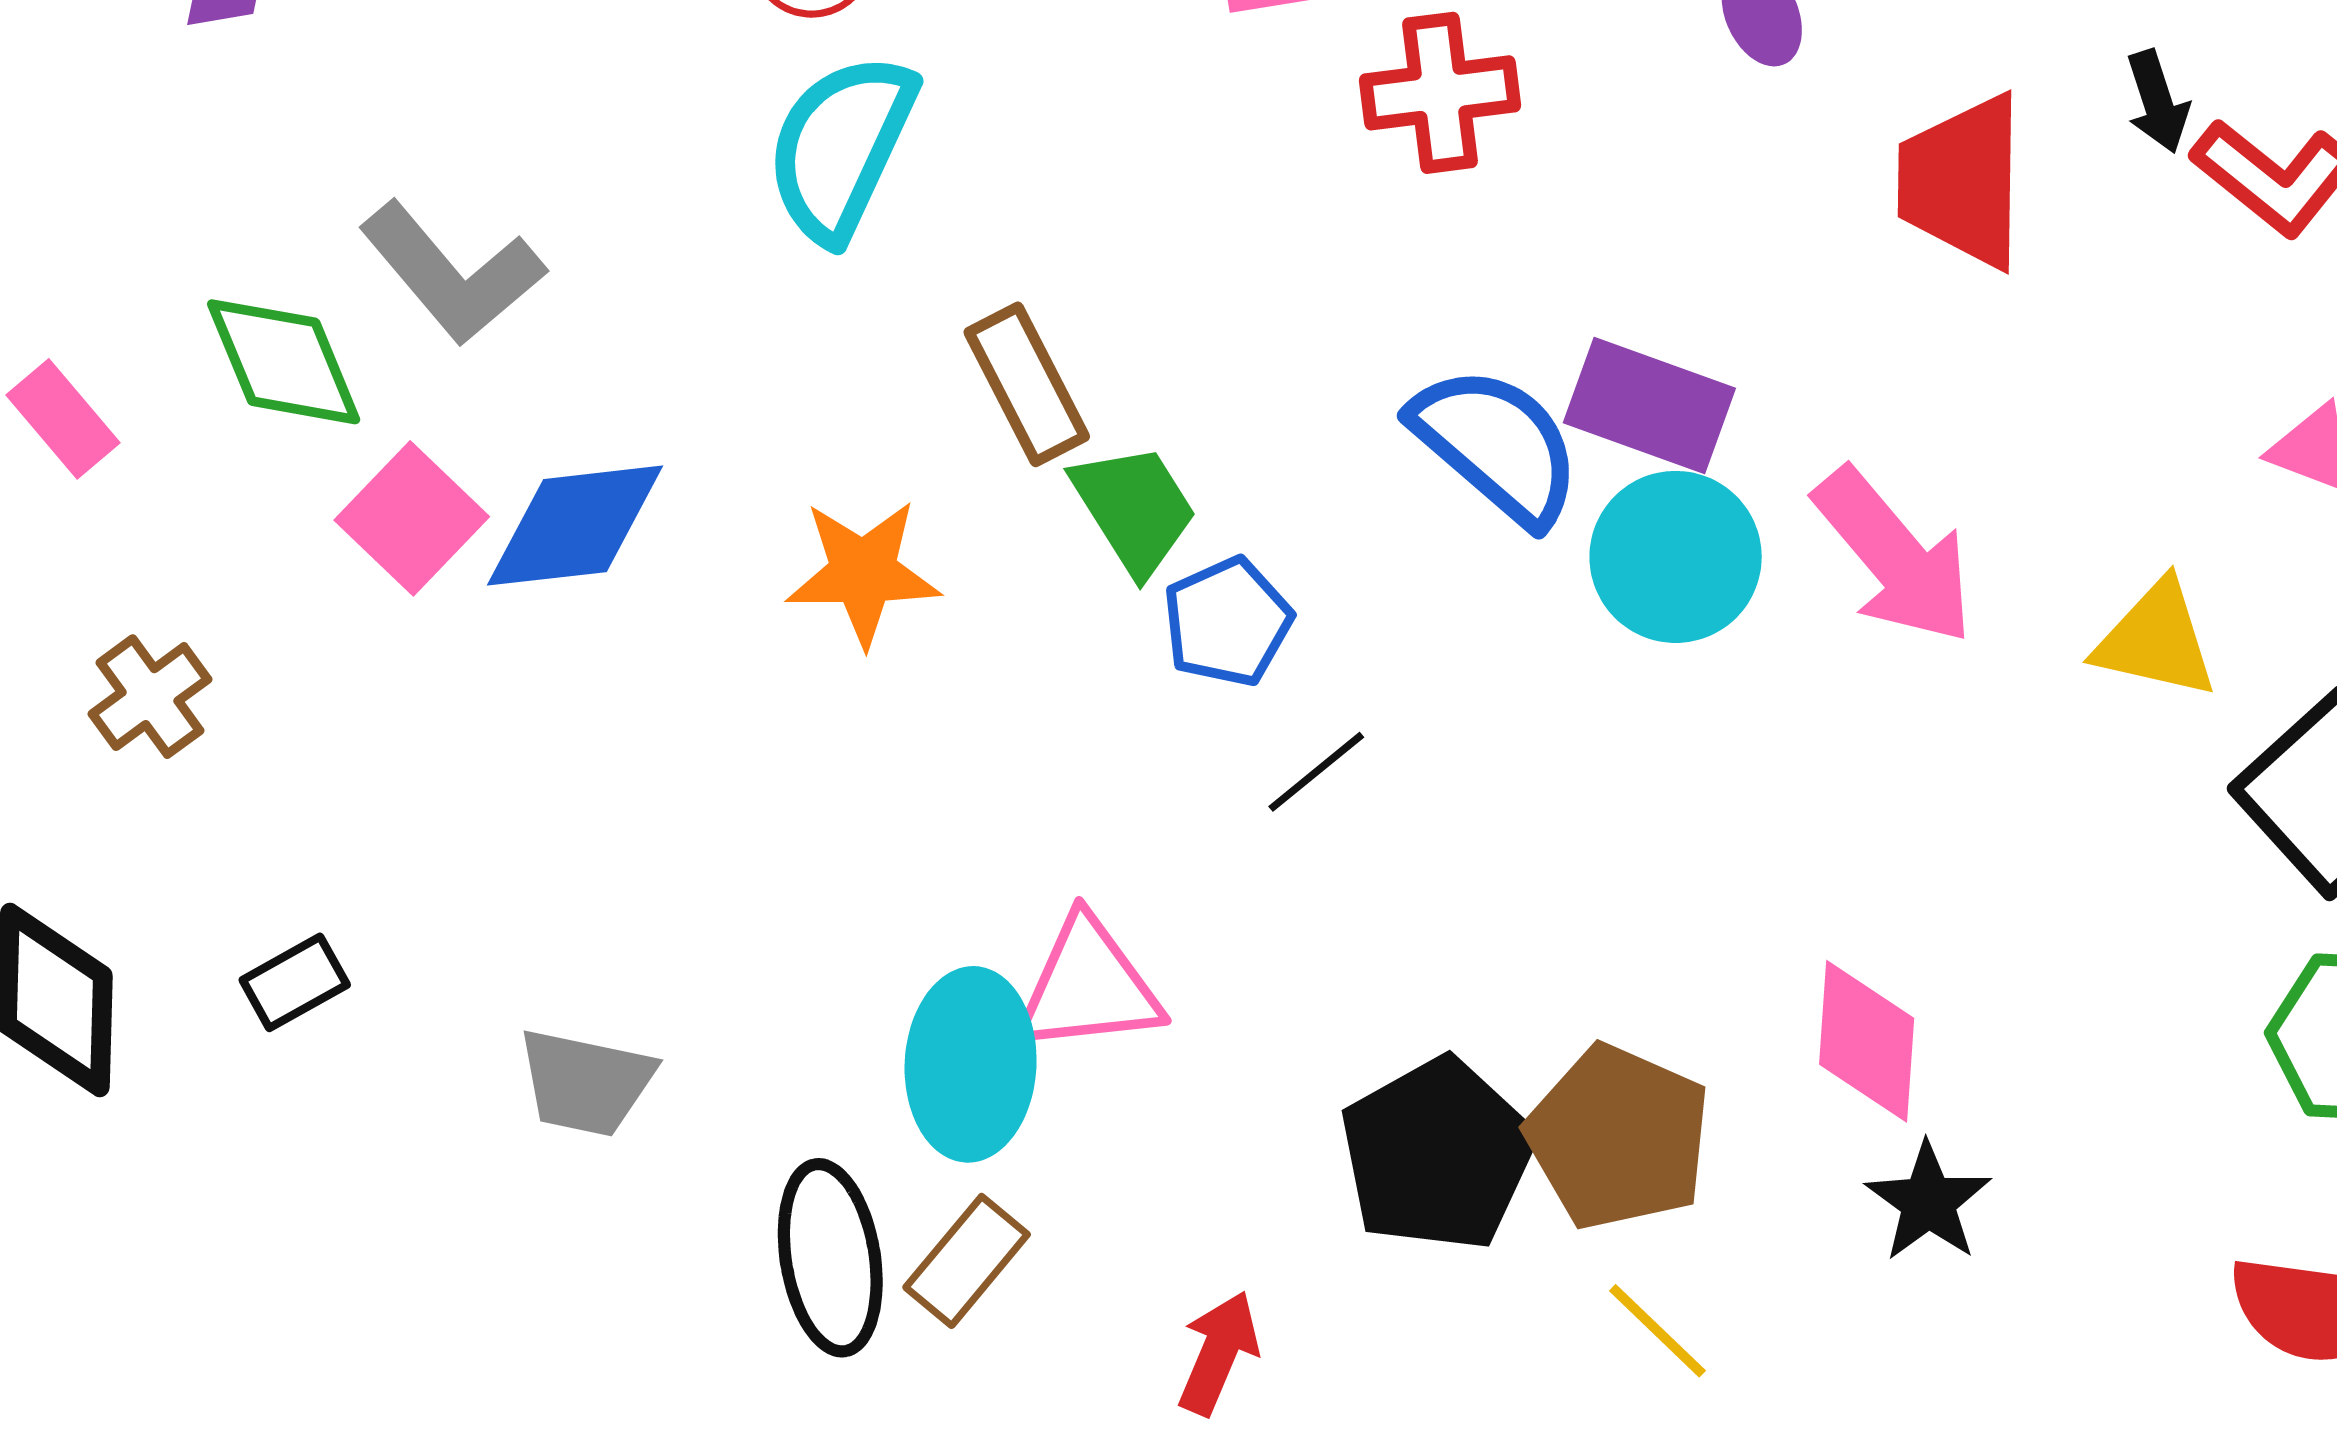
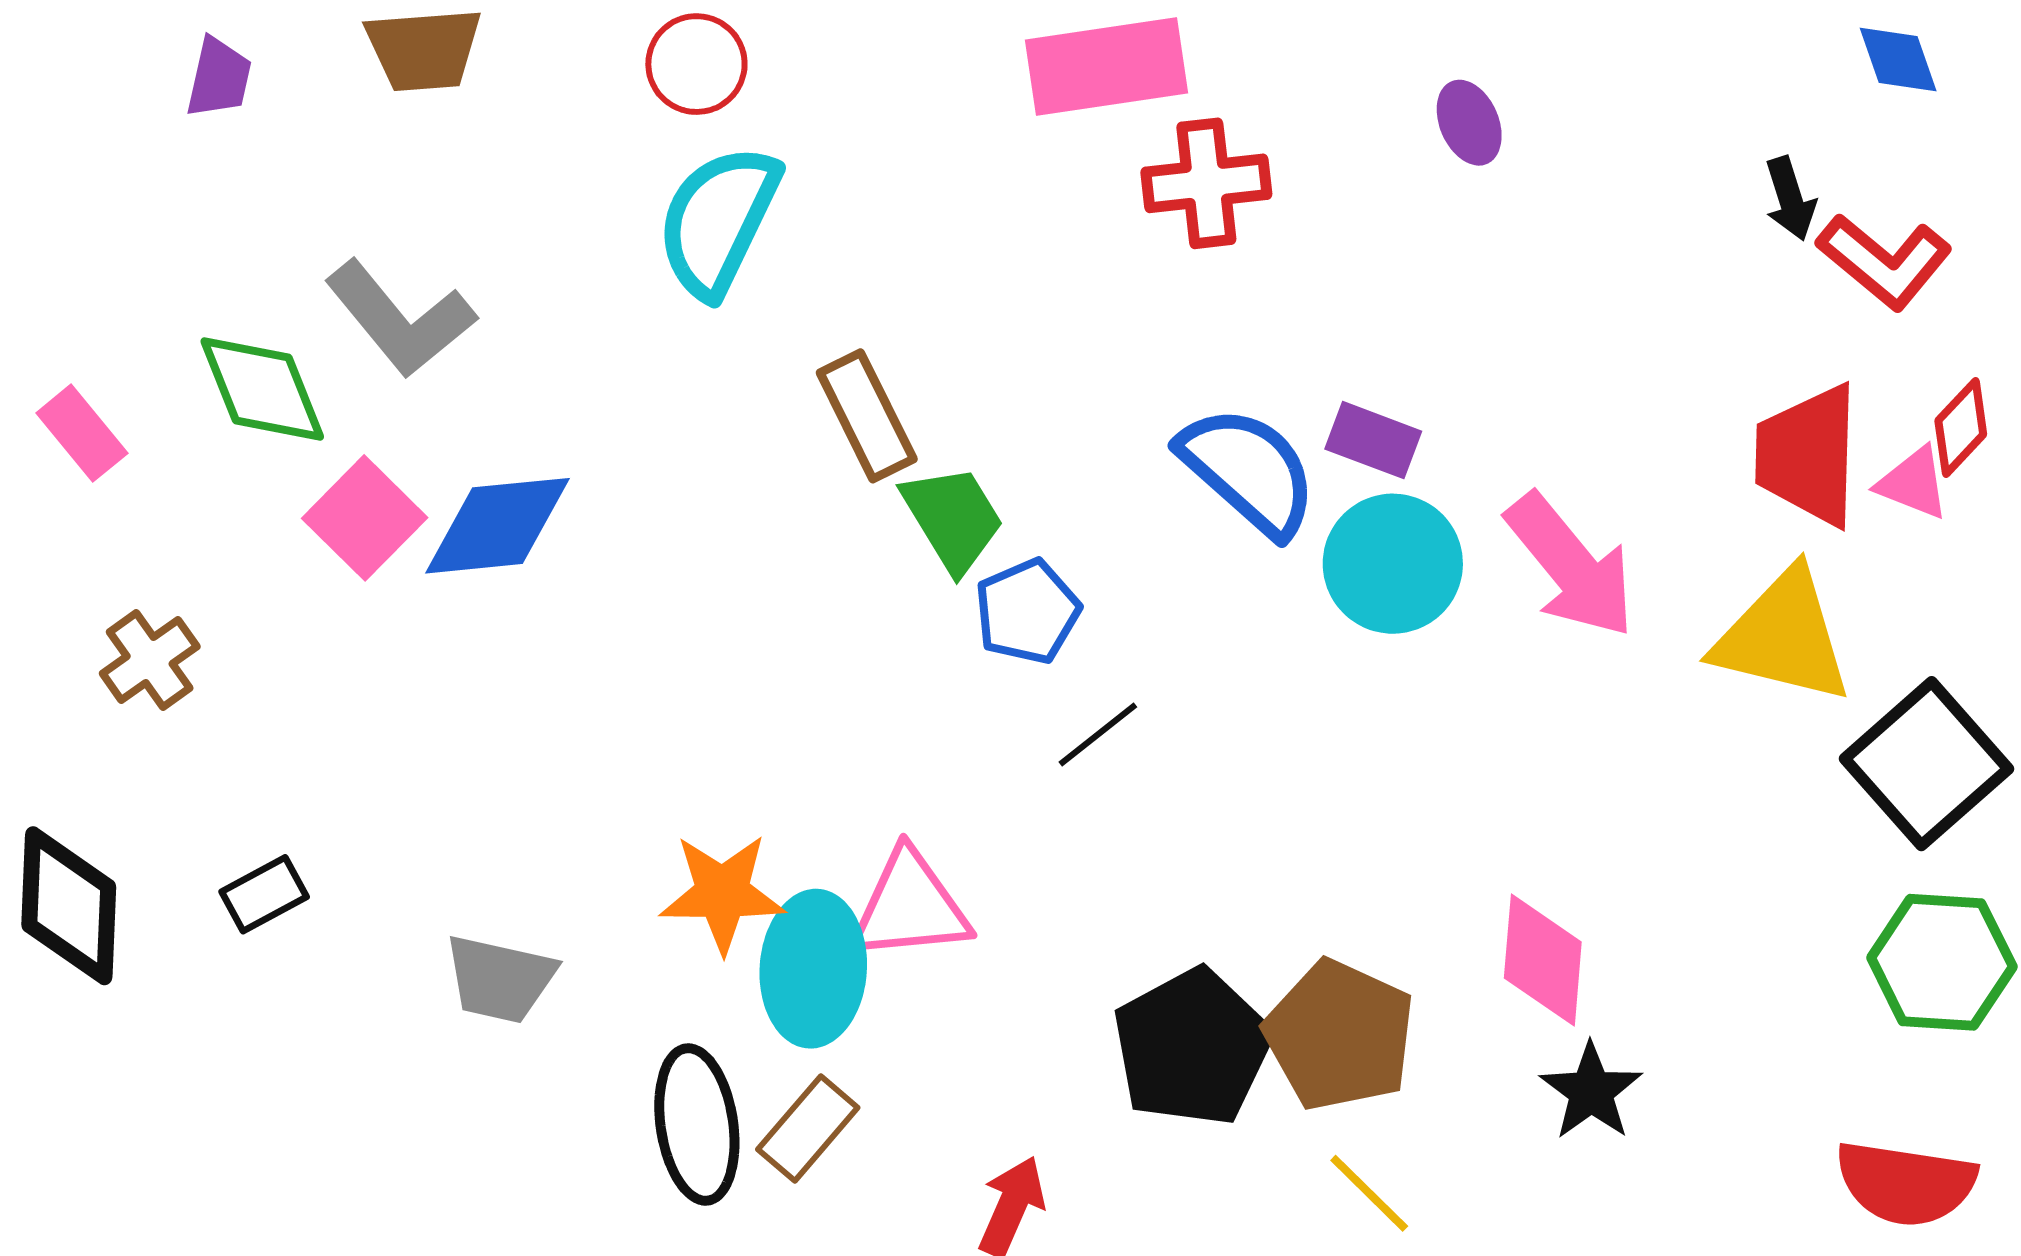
red trapezoid: (1962, 181) -> (1808, 455), moved
purple rectangle: (1649, 405) -> (1373, 440), size x0.7
orange star: (863, 573) -> (722, 893), moved
yellow triangle: (2156, 640) -> (1783, 637), size x1.4

